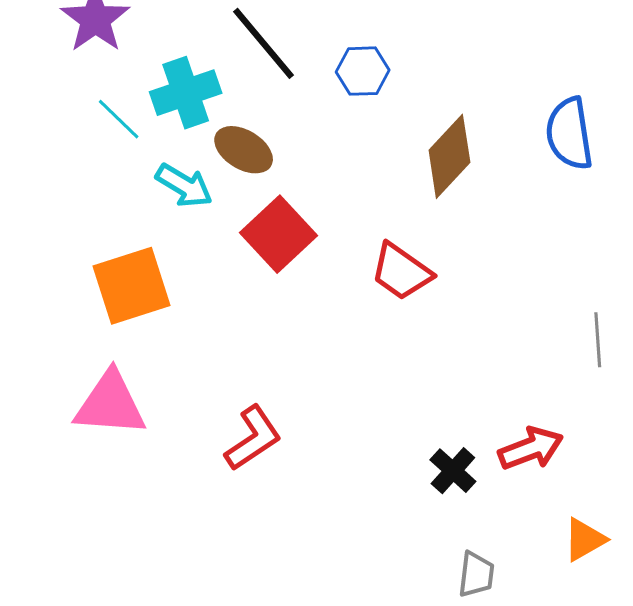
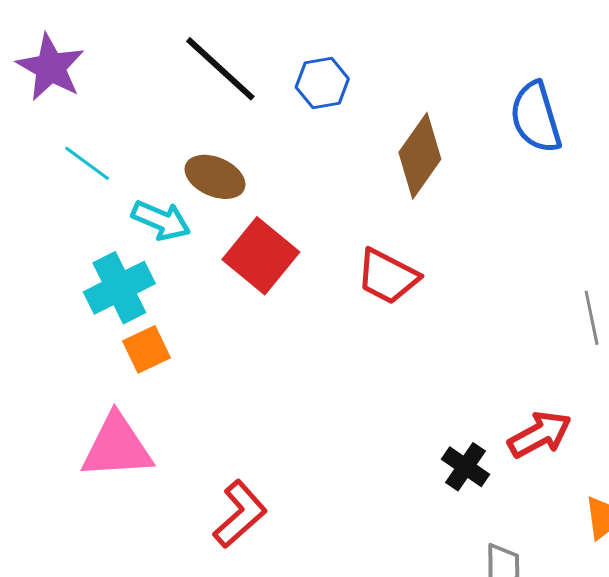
cyan cross: (186, 93) -> (119, 288), moved
orange square: (132, 286) -> (146, 349), moved, size x0.6
red L-shape: (253, 438) -> (240, 514), moved

